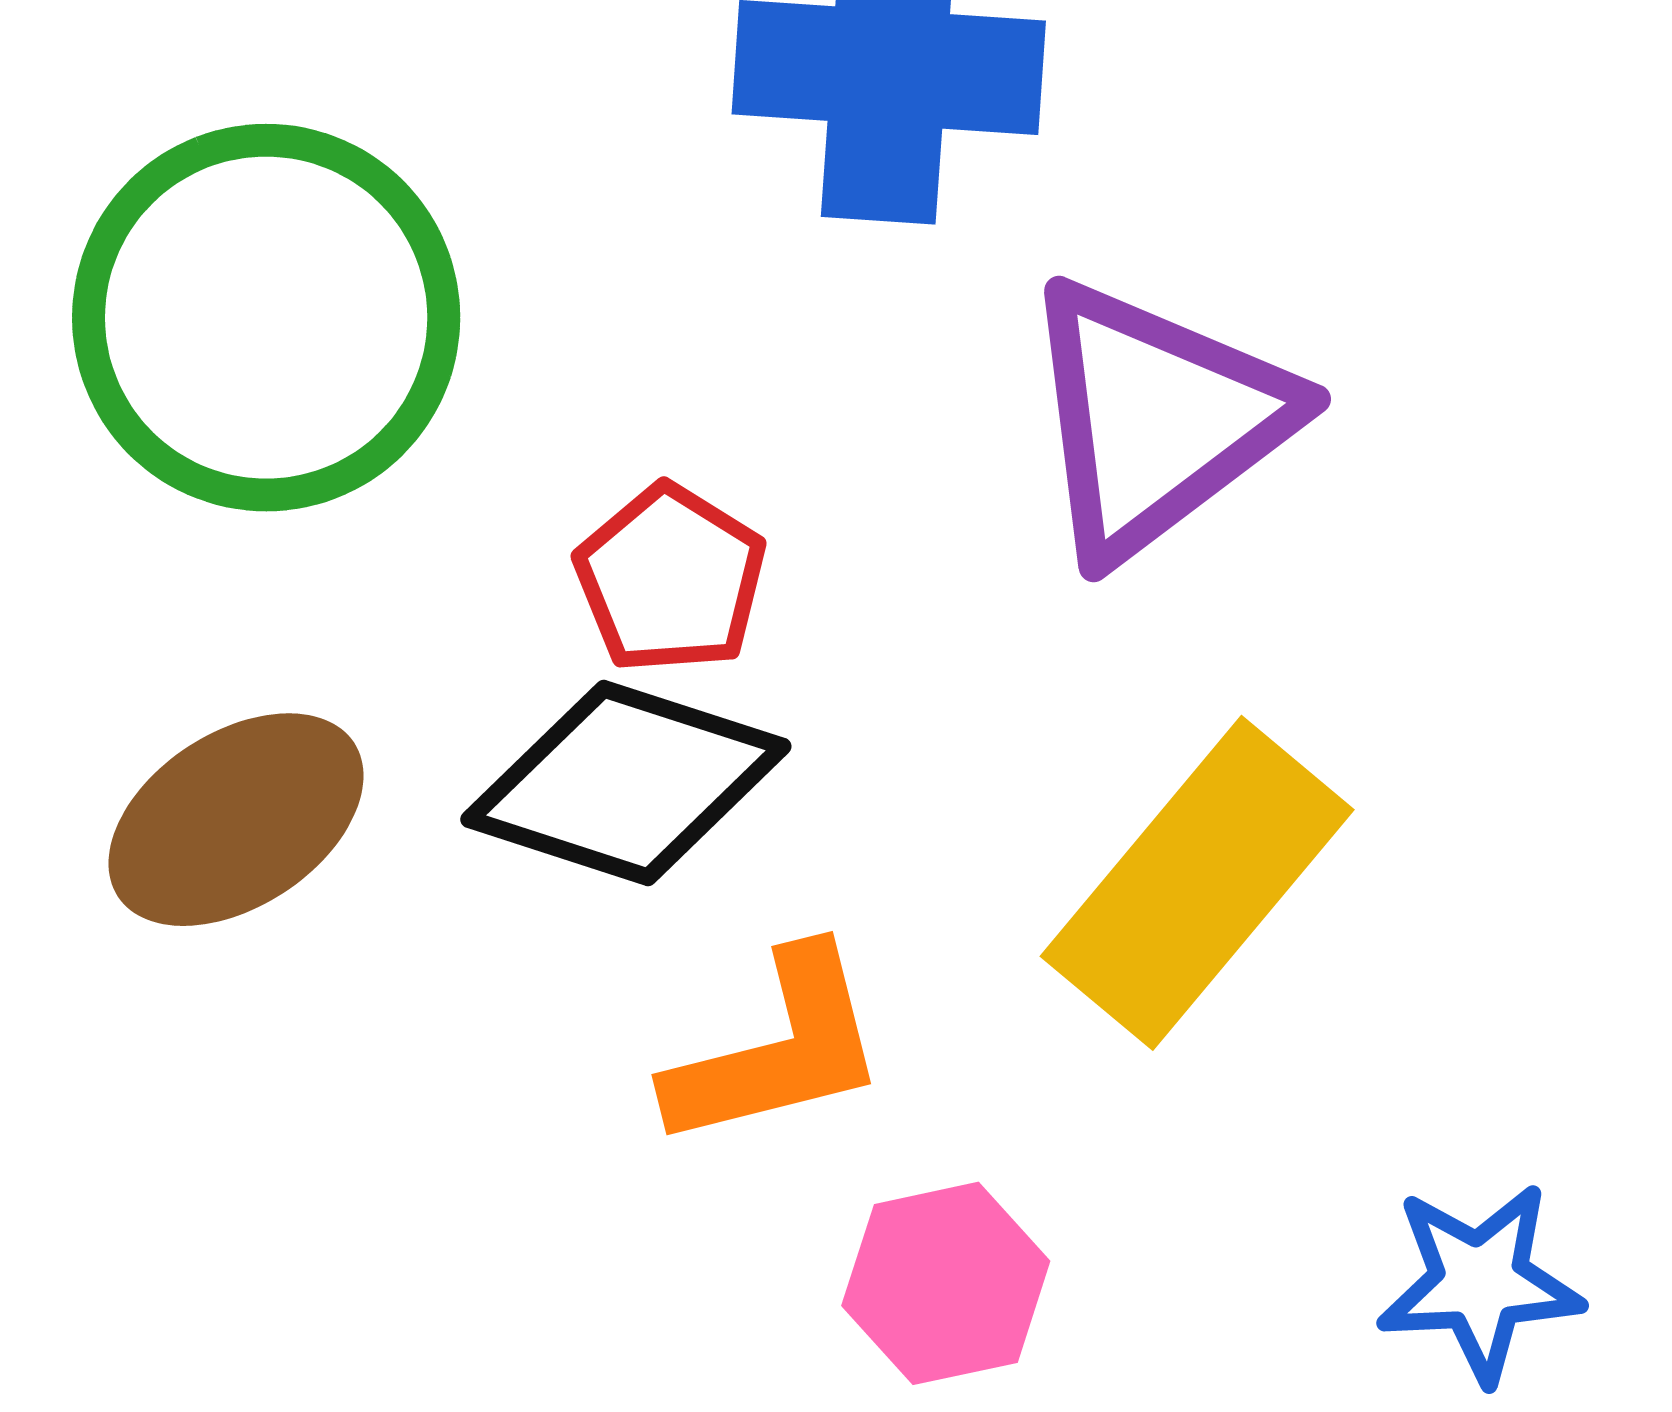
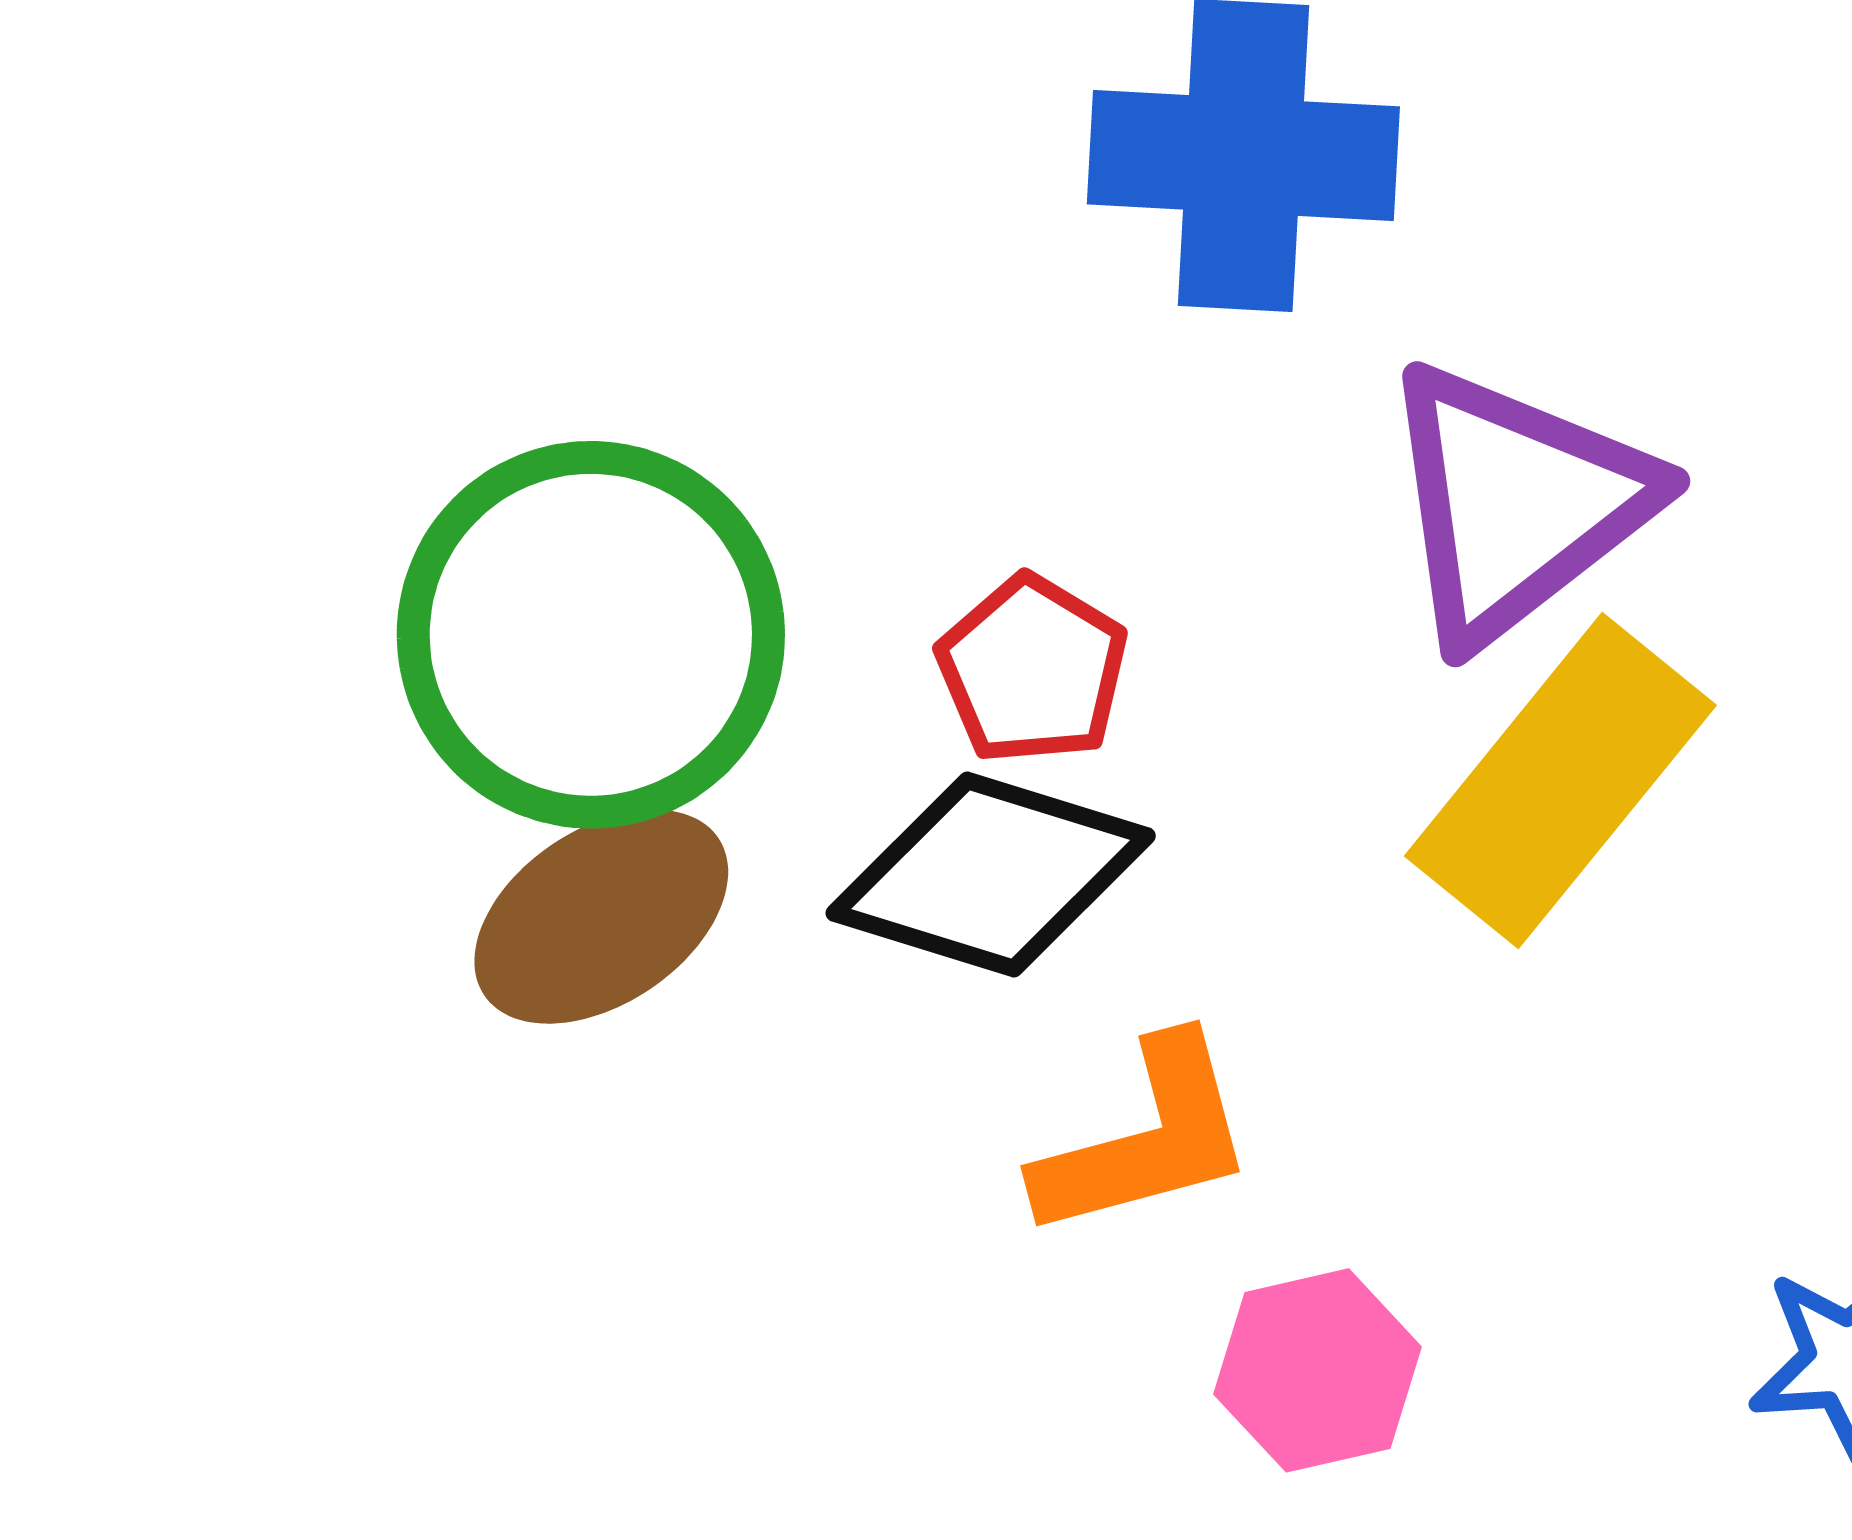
green circle: (266, 318) -> (591, 635), moved
yellow rectangle: (1197, 883) -> (1560, 781), moved

